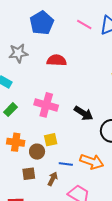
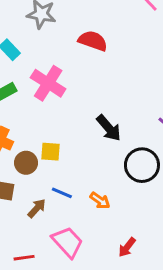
pink cross: (46, 105) -> (48, 83), moved
orange arrow: (92, 162) -> (100, 201), size x0.6

